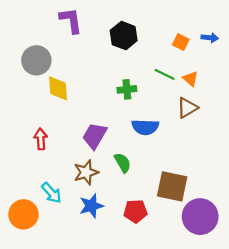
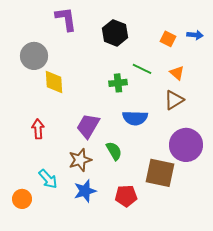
green line: (165, 74) -> (142, 69), moved
orange circle: (23, 214) -> (22, 199), size x0.7
purple circle: (200, 217) -> (186, 145), moved

